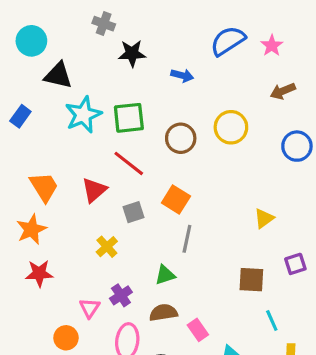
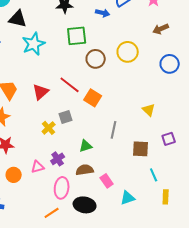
blue arrow: (182, 75) -> (103, 13), moved
green square: (129, 118) -> (77, 36), moved
red line: (129, 163) -> (70, 85), moved
gray square: (134, 212) -> (66, 117), moved
yellow triangle: (264, 218) -> (149, 110), turned -40
gray line: (187, 239) -> (114, 130), moved
pink triangle: (90, 308) -> (38, 167), turned 40
orange circle: (66, 338) -> (14, 175), moved

